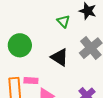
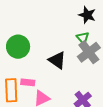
green triangle: (63, 21) -> (83, 38), moved

